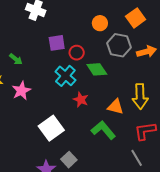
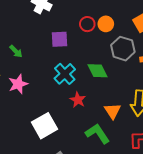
red circle: (77, 53) -> (87, 24), moved
orange triangle: (116, 107) -> (112, 111), turned 36

